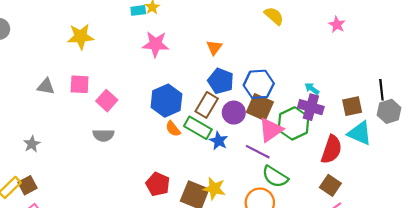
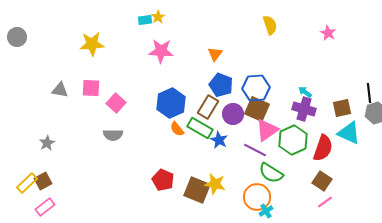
yellow semicircle: (274, 16) -> (270, 25), turned 30
green hexagon: (293, 123) -> (293, 140), moved

